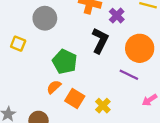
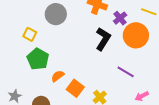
orange circle: (140, 48) -> (136, 35), moved
green pentagon: (65, 62) -> (38, 59), moved

